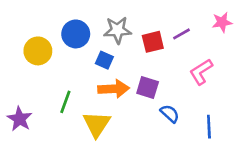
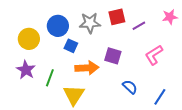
red square: (153, 42) -> (117, 17), moved
blue square: (104, 60) -> (71, 46), moved
purple square: (148, 87) -> (113, 56), moved
purple star: (20, 119) -> (26, 70), moved
blue line: (209, 127) -> (160, 97), turned 36

